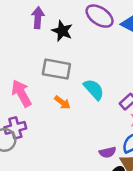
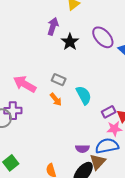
gray rectangle: (56, 69) -> (59, 80), moved, size x0.6
pink arrow: (21, 93) -> (25, 84), turned -45

